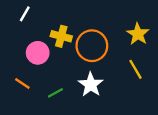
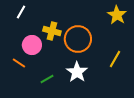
yellow star: (138, 34) -> (117, 15), moved
yellow line: (135, 69) -> (115, 59), turned 60
orange line: (22, 83) -> (19, 63), moved

